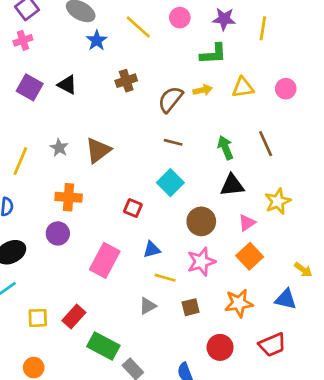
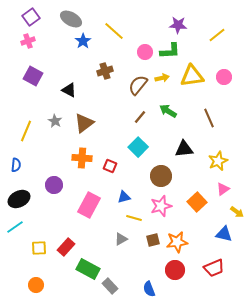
pink circle: (180, 18) -> (145, 52), moved
yellow line: (263, 28) -> (217, 35), moved, turned 42
black triangle: (67, 85) -> (69, 90), moved
yellow triangle: (243, 87) -> (192, 76), size x1.4
brown line: (173, 142) -> (140, 117), turned -64
green arrow: (225, 148) -> (168, 111), moved, turned -36
orange cross: (69, 197) -> (82, 158), moved
pink triangle: (247, 223) -> (223, 189), moved
orange star: (239, 303) -> (177, 242), moved

